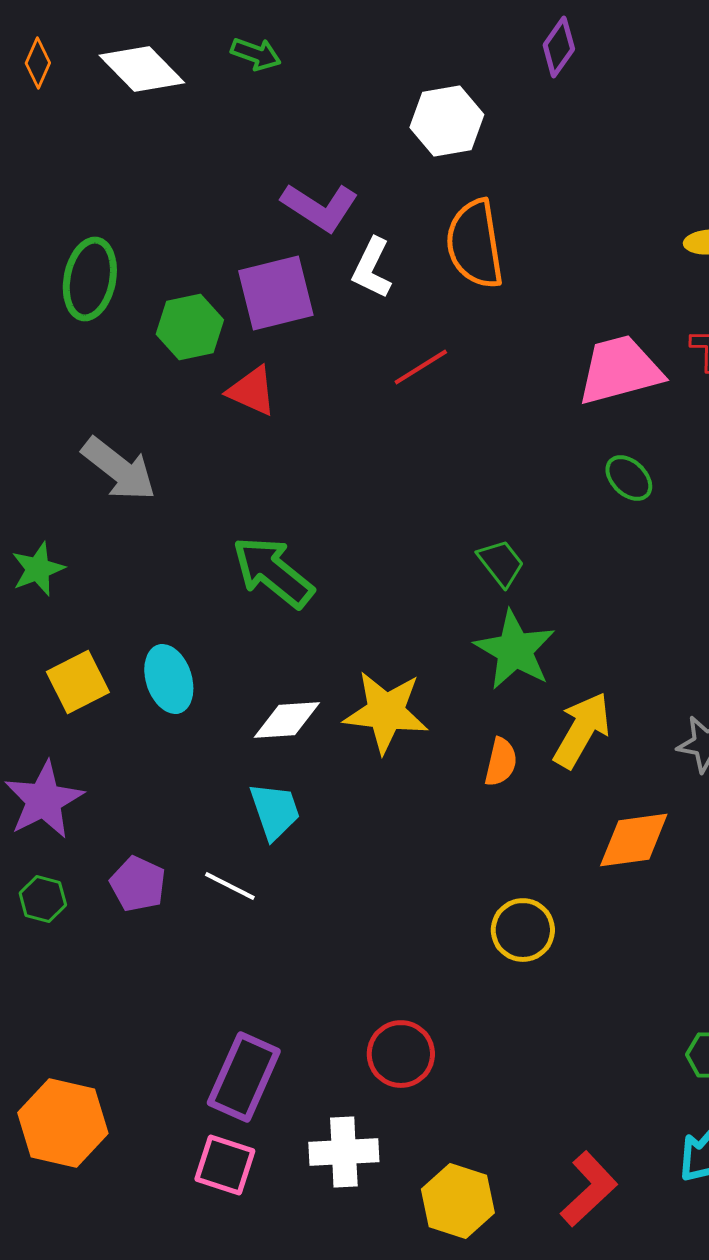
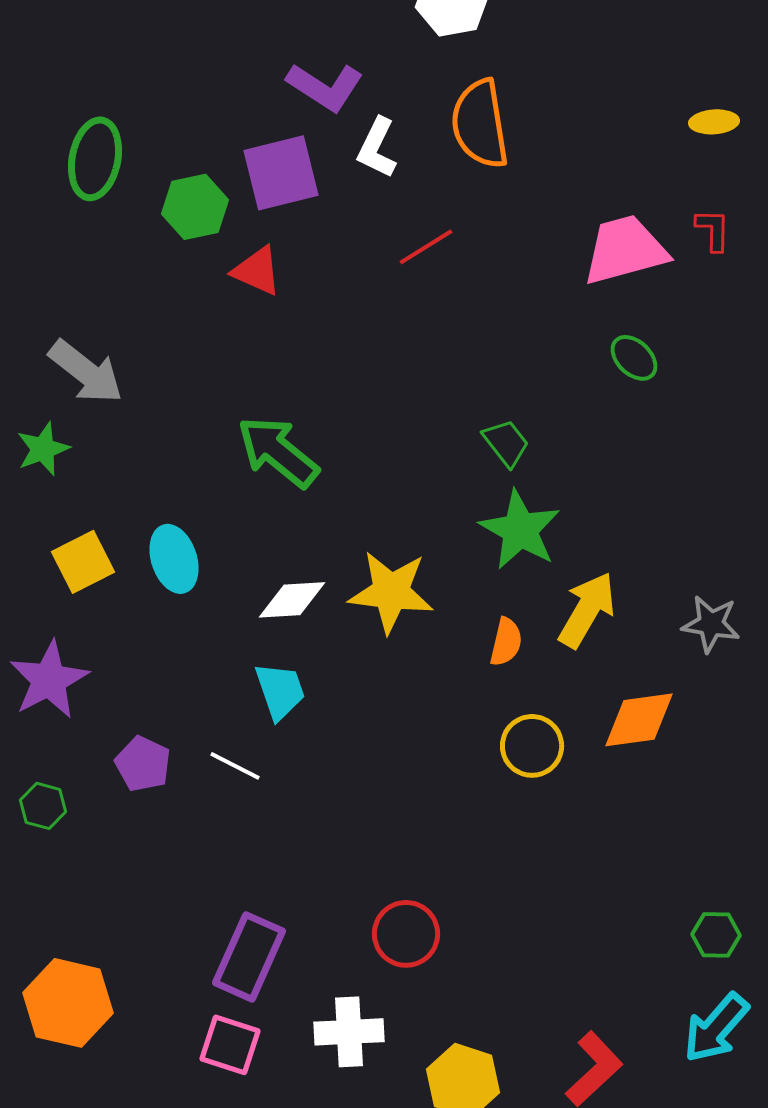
gray arrow: (119, 469) -> (86, 372), moved
green hexagon: (43, 899) -> (43, 806), moved
yellow circle: (523, 930) -> (532, 746), moved

